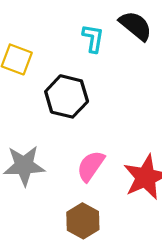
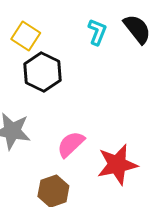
black hexagon: (67, 96) -> (42, 72), moved

